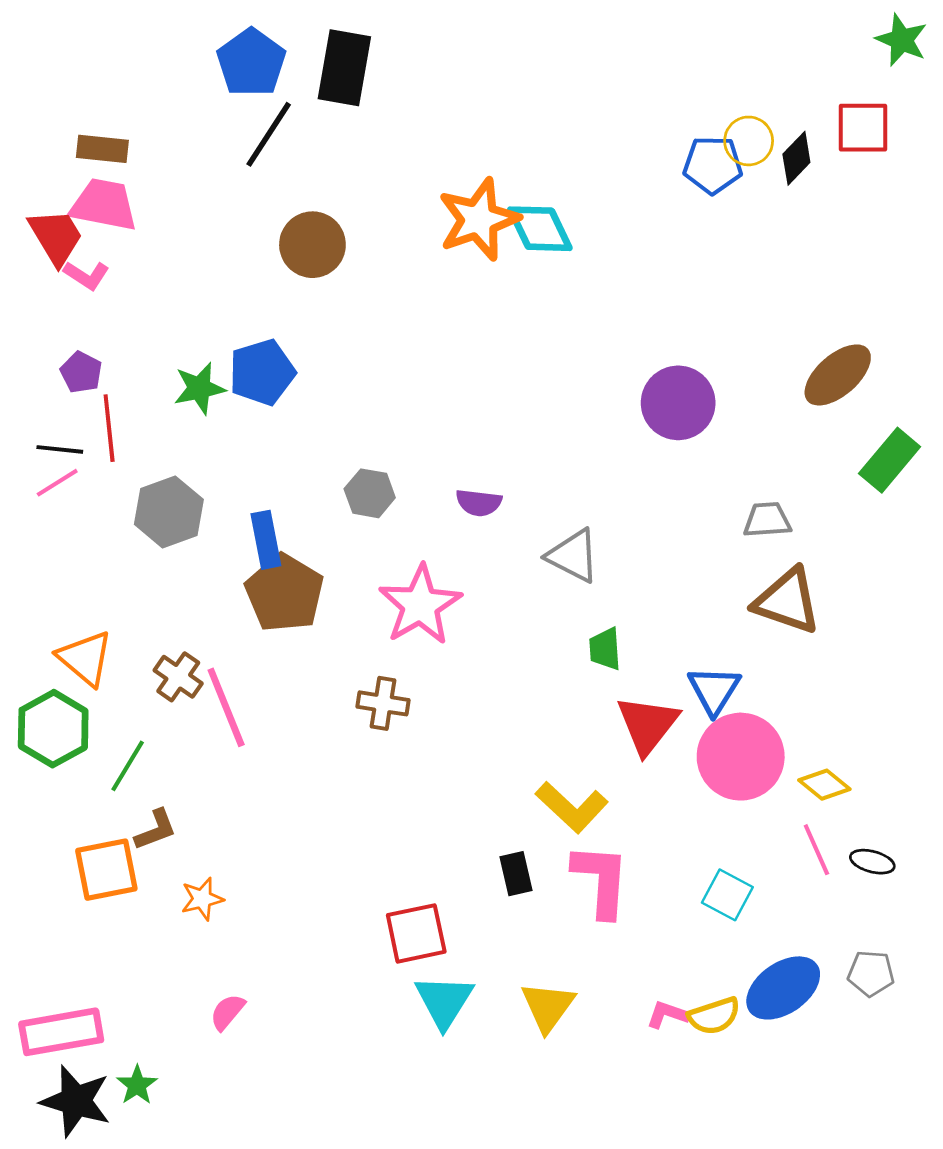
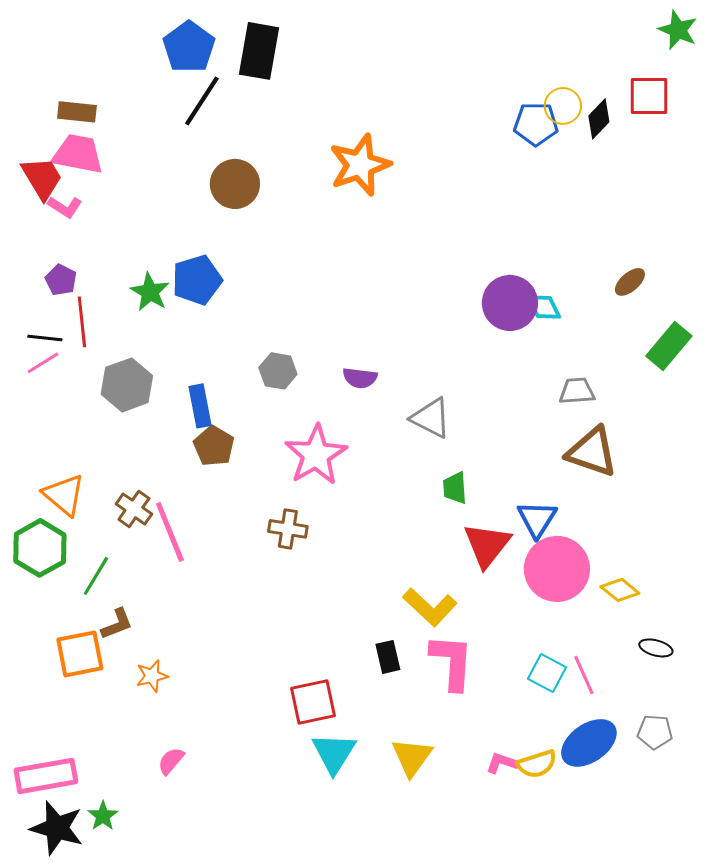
cyan diamond: (540, 229) -> (544, 307), moved, size x0.7
brown ellipse: (838, 375) -> (630, 282), size x0.6
green star: (199, 388) -> (150, 292), turned -30
brown pentagon: (285, 593) -> (214, 446), size x0.7
pink line: (816, 850) -> (584, 675), moved

